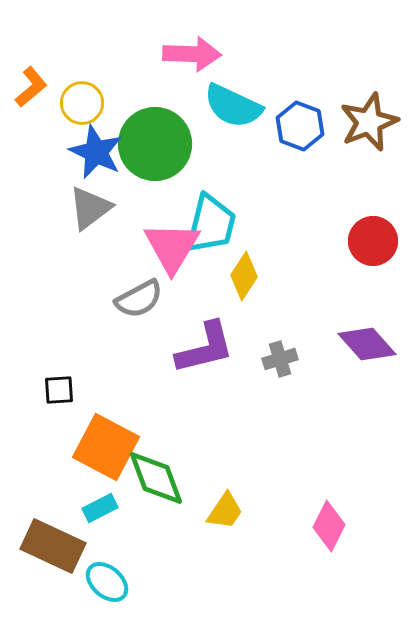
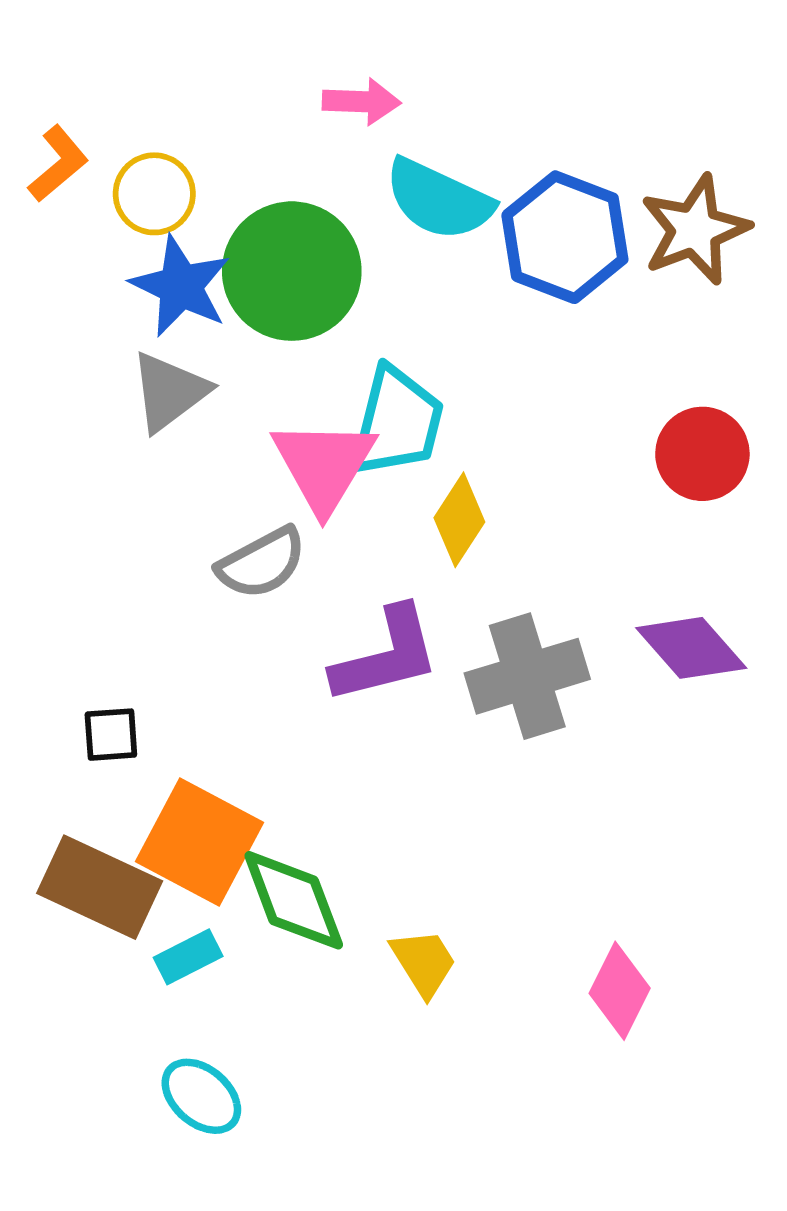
pink arrow: (192, 54) -> (361, 102), size x0.7
blue hexagon: (300, 126) -> (565, 237), size x1.4
gray cross: (280, 359) -> (527, 676), size x1.8
yellow trapezoid: (225, 511) -> (424, 962), turned -66
brown rectangle: (53, 546) -> (100, 887), moved

